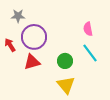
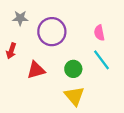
purple circle: (34, 37) -> (52, 32), moved
red arrow: (10, 45) -> (11, 51), turned -128

